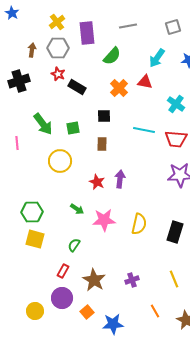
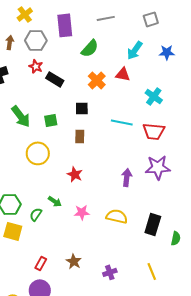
yellow cross: (57, 22) -> (25, 14), moved
purple arrow: (120, 179) -> (127, 177), moved
pink star: (104, 220) -> (82, 212), size x0.7
yellow semicircle: (139, 224) -> (117, 216), turned -90
green semicircle: (74, 245) -> (36, 214), moved
brown star: (94, 280) -> (74, 261), moved, size x0.7

